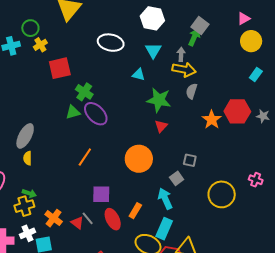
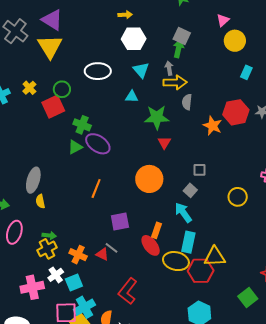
green circle: (30, 28) -> (62, 89), moved
yellow circle: (222, 194) -> (238, 197), size x0.7
red ellipse: (113, 219) -> (151, 245), moved

